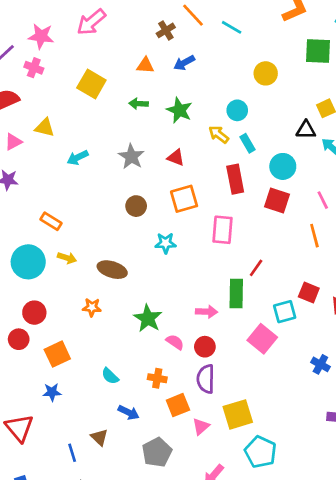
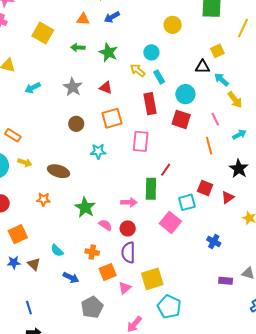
brown triangle: (99, 437) -> (34, 264), moved

